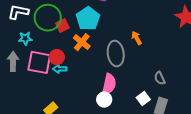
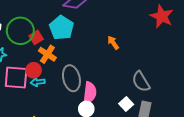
orange cross: (82, 42) -> (47, 54), moved
gray ellipse: (116, 54) -> (71, 78), moved
gray semicircle: (160, 78) -> (141, 82), size x1.5

